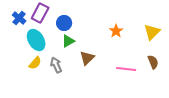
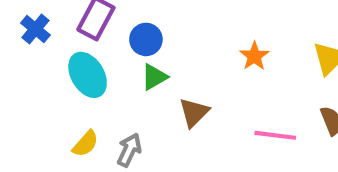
blue cross: (19, 18) -> (35, 29), moved
yellow semicircle: (35, 63) -> (85, 144), moved
gray arrow: (56, 65) -> (129, 150), moved, turned 49

